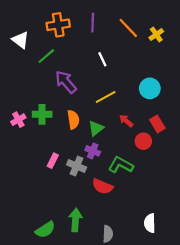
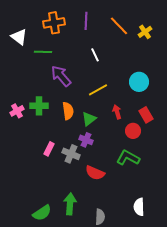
green line: (46, 56) -> (43, 52), turned 42
red arrow: (126, 121) -> (117, 112), turned 32
green L-shape: (121, 165) -> (128, 158), moved

